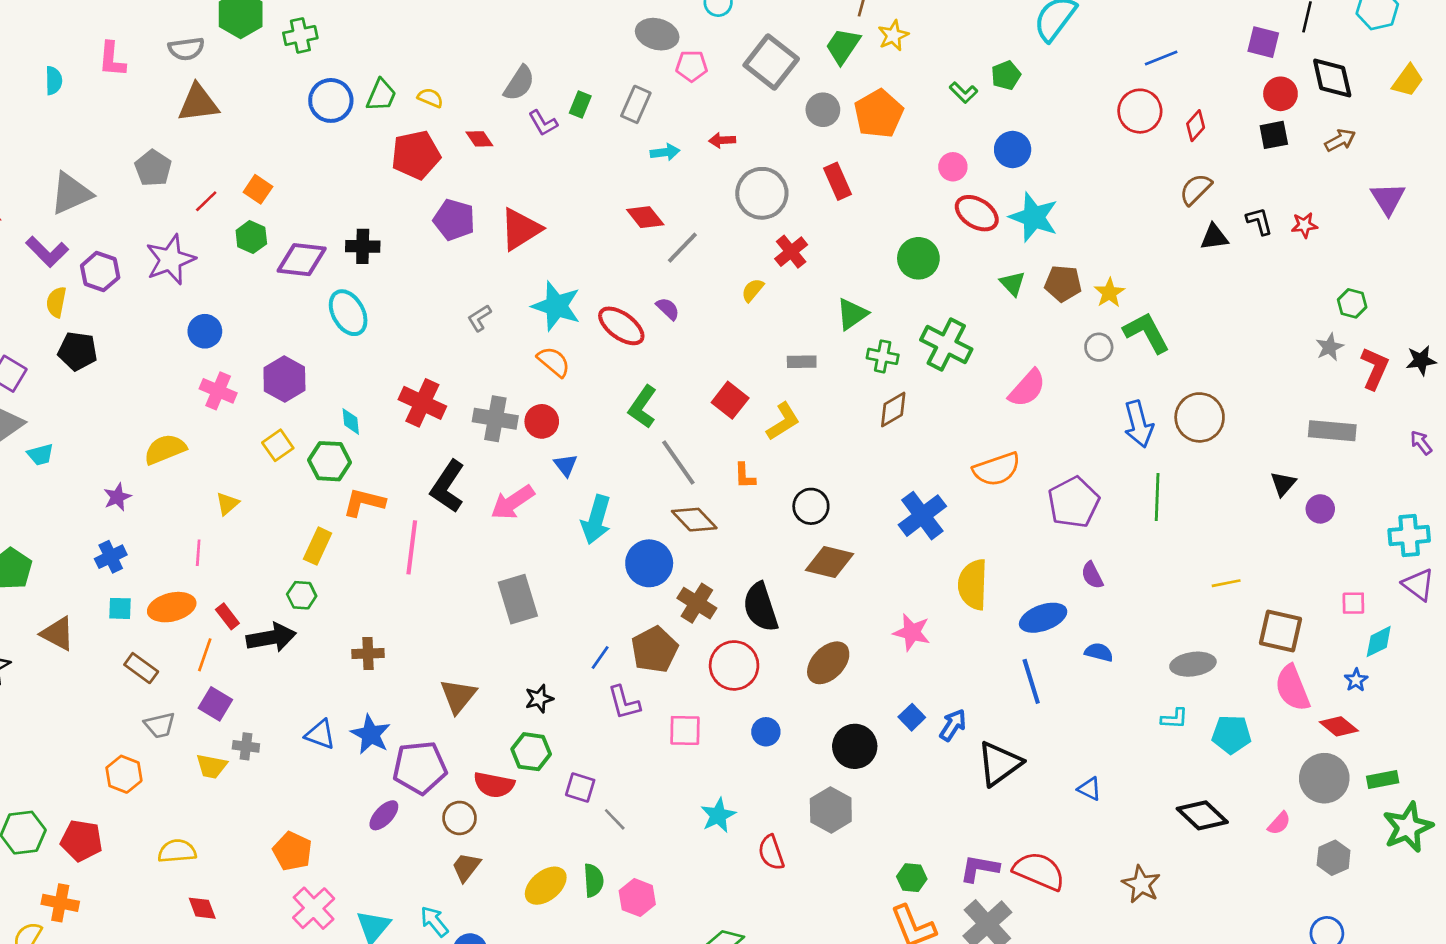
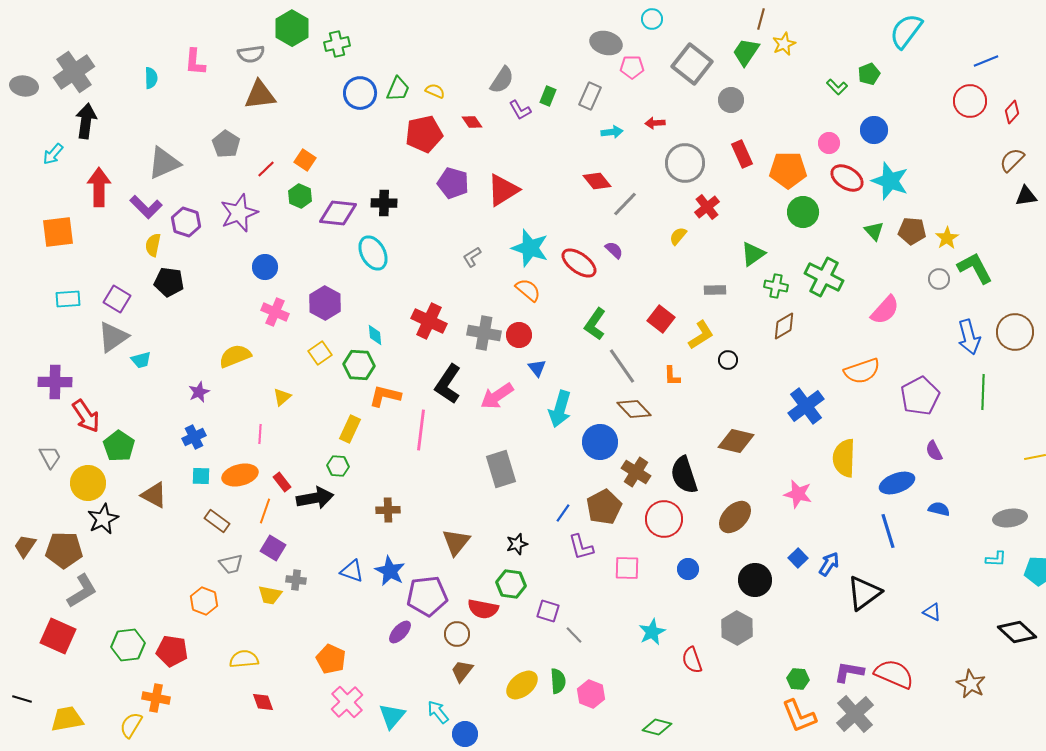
orange pentagon: (879, 114) -> (788, 170), moved, turned 30
black circle: (811, 506) -> (728, 360), moved, size x0.7

